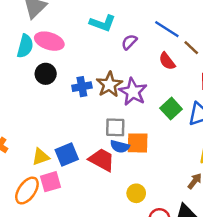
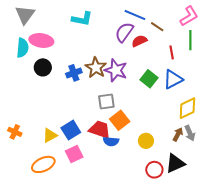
purple semicircle: (129, 42) -> (124, 32), moved, size x1.5
red semicircle: (167, 61) -> (139, 41), turned 112
orange square: (138, 143) -> (120, 120), moved, turned -30
blue semicircle: (120, 146) -> (111, 141), moved
pink square: (50, 182) -> (74, 154), moved
orange ellipse: (27, 191) -> (43, 164), turned 40
yellow circle: (136, 193) -> (146, 141), moved

